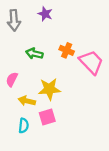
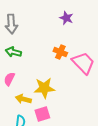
purple star: (45, 14) -> (66, 18), moved
green arrow: (34, 54) -> (13, 52), moved

